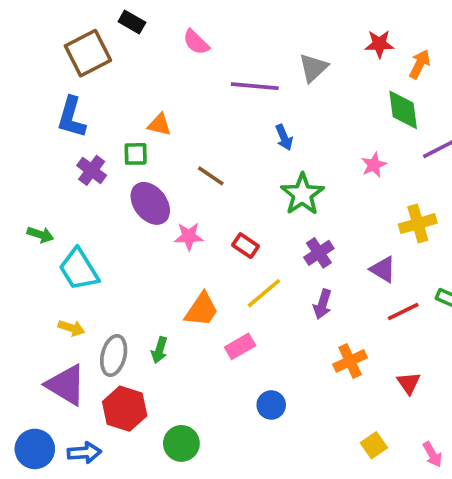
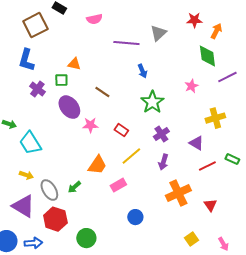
pink semicircle: (196, 42) -> (94, 19), turned -56
green arrow: (159, 350) -> (74, 187), turned 32
gray ellipse: (114, 355) -> (49, 190), turned -45
orange cross: (350, 361) -> (178, 193), size x1.4

